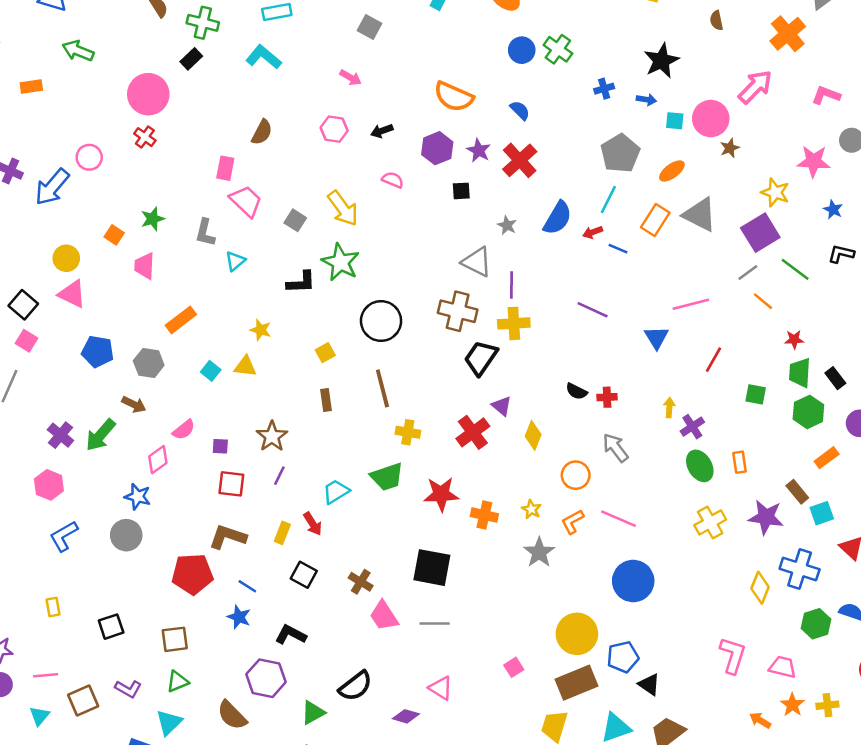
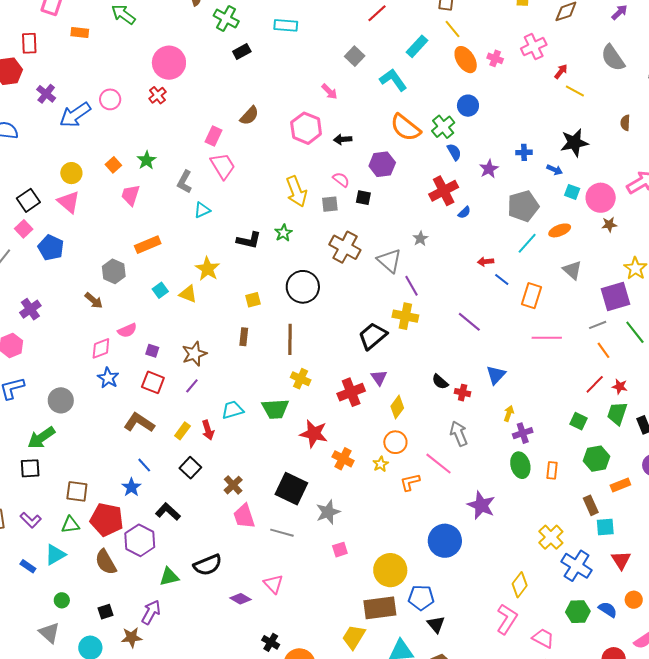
green cross: (558, 49) -> (443, 127), moved
cyan L-shape: (264, 57) -> (393, 80), moved
black rectangle: (191, 59) -> (242, 52), moved
pink hexagon: (334, 129) -> (306, 128), size x1.4
purple star: (479, 150) -> (489, 169), moved
black square: (461, 191) -> (363, 198), moved
cyan line: (608, 199) -> (527, 243), moved
gray triangle: (700, 215) -> (572, 270), size x0.7
blue semicircle: (558, 218) -> (464, 212), moved, size x0.5
green star: (153, 219) -> (147, 160), turned -30
gray square: (295, 220) -> (330, 204), moved, turned 36
orange rectangle: (655, 220) -> (531, 296), moved, turned -30
green star: (340, 262) -> (283, 233), size x0.6
purple line: (511, 285) -> (411, 286), turned -45
brown cross: (458, 311) -> (345, 247), moved
yellow star: (261, 330) -> (207, 269), size x1.4
blue triangle: (656, 337) -> (496, 375), moved
blue pentagon: (98, 352) -> (51, 248), moved
red line: (714, 360) -> (595, 384), moved
green hexagon: (808, 412) -> (596, 459), moved
green arrow: (100, 435) -> (41, 438), moved
orange circle: (576, 475) -> (395, 442), moved
blue star: (138, 497) -> (108, 378), moved
purple star: (766, 517) -> (481, 505), moved
pink line: (619, 519) -> (438, 464), moved
yellow cross: (710, 522) -> (551, 537), moved, turned -30
gray star: (539, 552) -> (328, 512), moved
red pentagon: (192, 574) -> (107, 520), moved
yellow diamond: (760, 588) -> (520, 585), moved
pink square: (514, 667) -> (340, 550), moved

